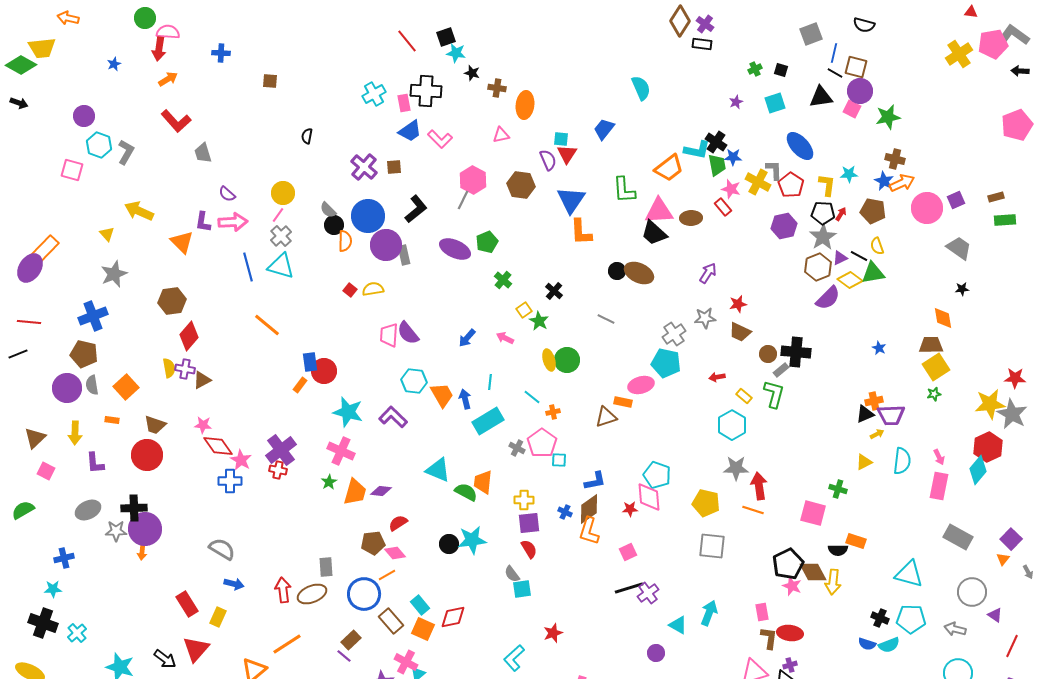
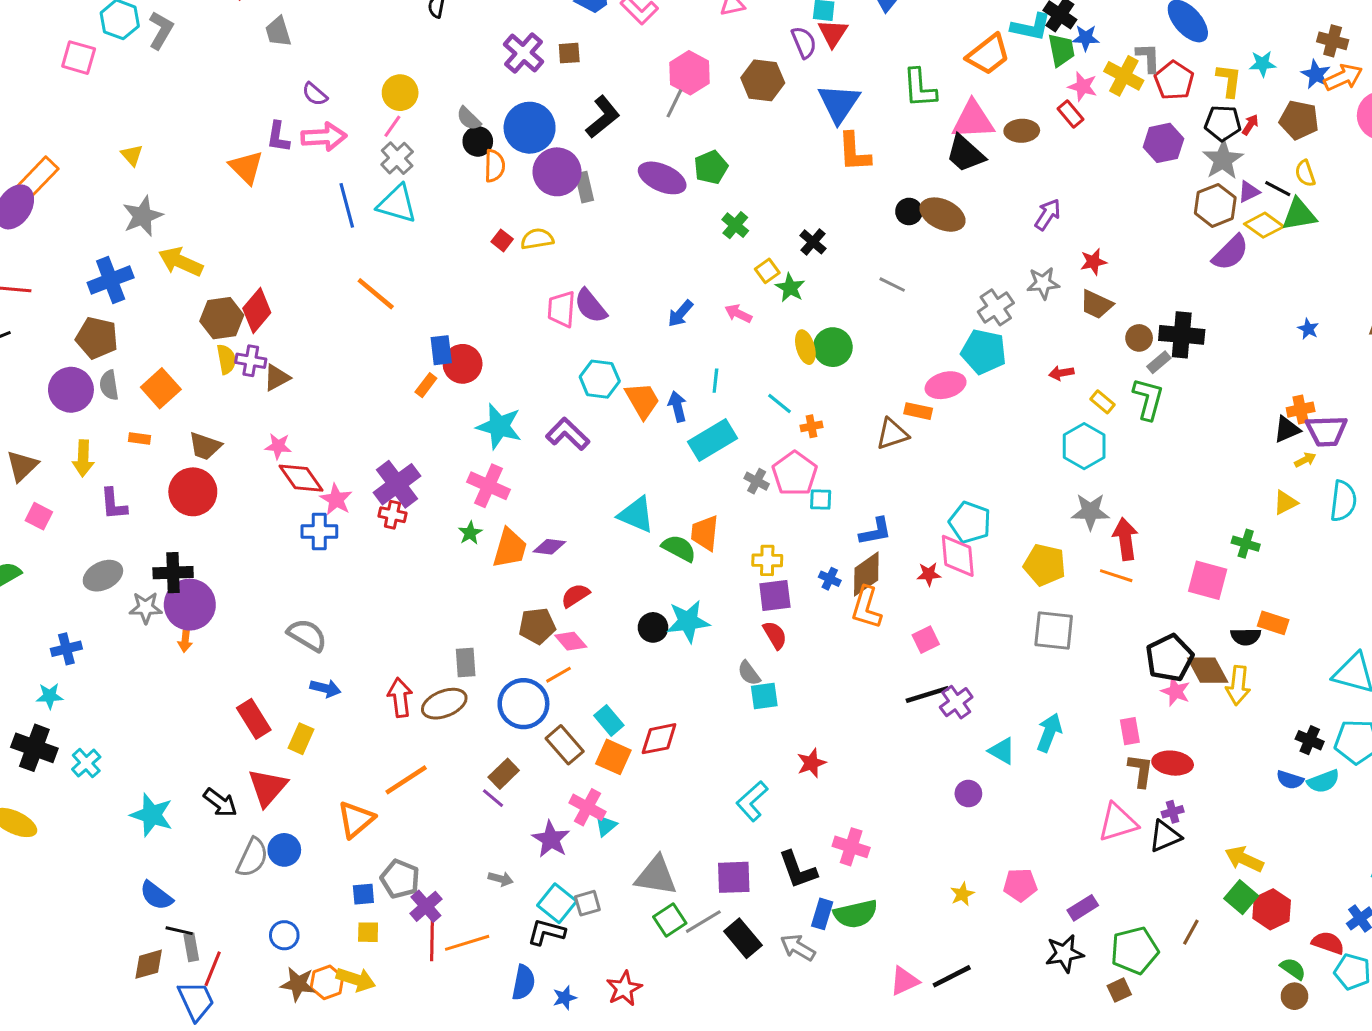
yellow arrow: (139, 211) -> (181, 262), moved
brown hexagon: (172, 301) -> (222, 318), moved

